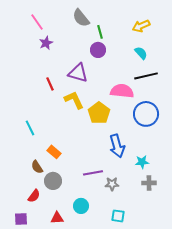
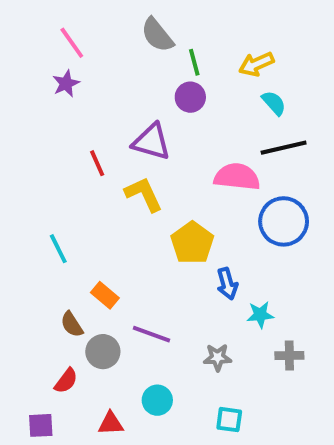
yellow arrow: (141, 26) -> (256, 64), moved
purple star: (46, 43) -> (66, 84), moved
yellow pentagon: (99, 113) -> (192, 243), moved
blue arrow: (117, 146) -> (227, 284), size x0.7
cyan star: (142, 162) -> (260, 315), moved
purple line: (93, 173) -> (151, 334), moved, turned 30

